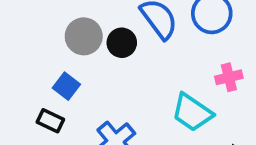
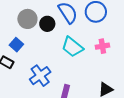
cyan trapezoid: (192, 112) -> (72, 47), moved

